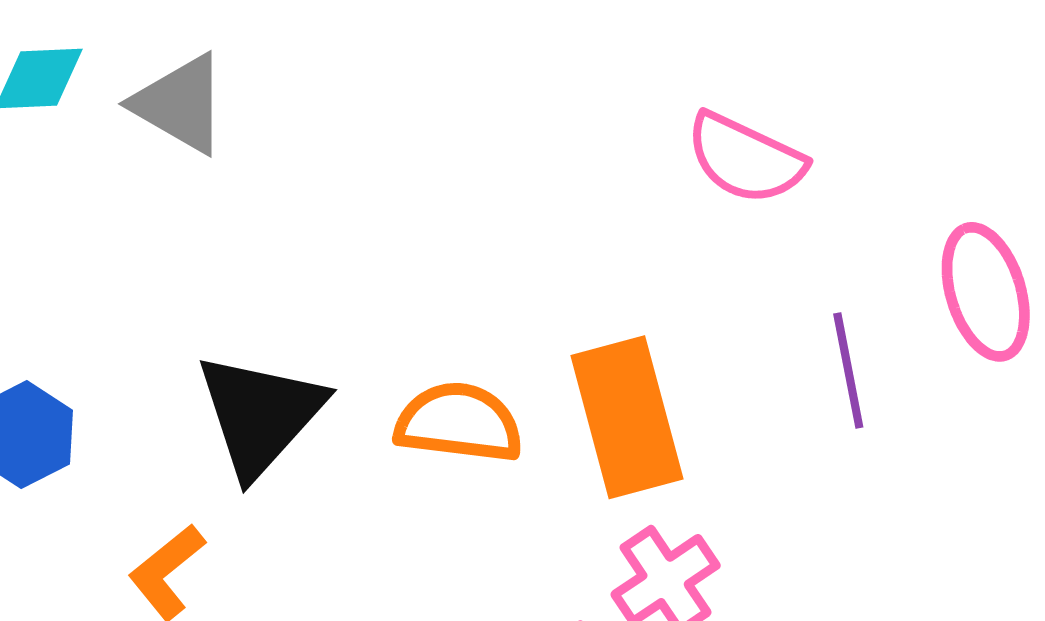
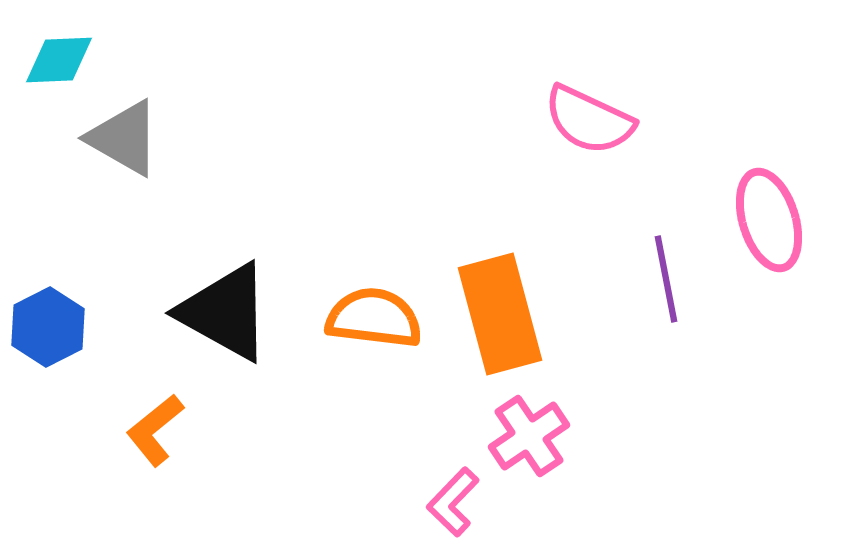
gray triangle: (180, 104) -> (124, 138), moved
black triangle: (260, 415) -> (225, 312), turned -43

